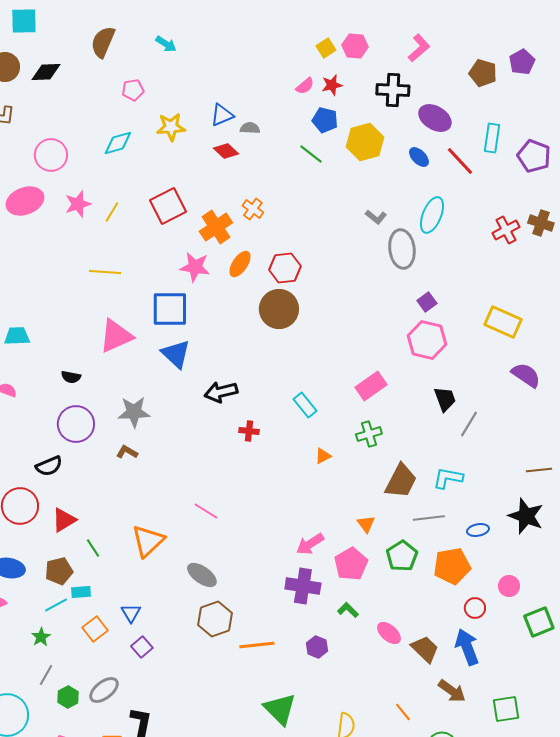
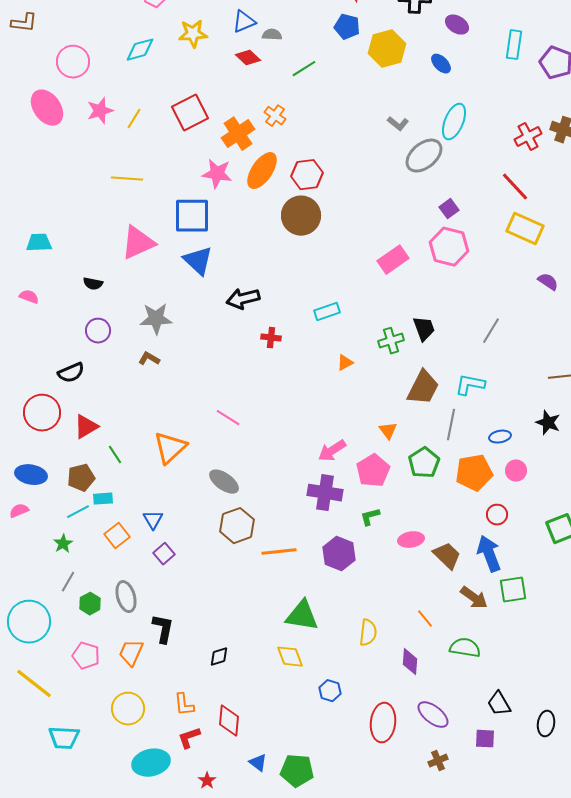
purple ellipse: (435, 118) -> (457, 25), size x0.7
green line: (311, 154) -> (304, 69), moved, turned -70
red line: (460, 161) -> (515, 187), moved
pink ellipse: (25, 201) -> (47, 108), turned 75
gray ellipse: (402, 249) -> (424, 156), turned 57
orange ellipse: (240, 264) -> (262, 171), size x1.4
purple semicircle: (526, 375) -> (548, 282), size x0.7
pink rectangle: (371, 386) -> (393, 260), moved
black trapezoid: (445, 399) -> (424, 329), moved
cyan rectangle: (305, 405) -> (327, 312), turned -70
purple circle: (76, 424) -> (98, 331), size x0.7
black star: (526, 516) -> (548, 423), size x0.7
gray line: (429, 518) -> (451, 425), turned -72
pink circle: (509, 586) -> (516, 471), moved
green L-shape: (348, 610) -> (370, 517), turned -60
pink ellipse: (389, 633) -> (411, 540), turned -50
purple hexagon: (317, 647) -> (339, 554), size x1.5
gray ellipse: (104, 690) -> (126, 597), turned -68
green triangle: (280, 709) -> (302, 616), turned -36
green square: (506, 709) -> (513, 590), moved

